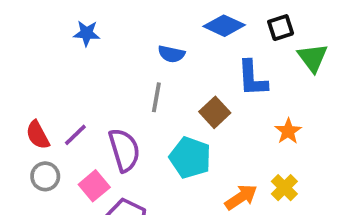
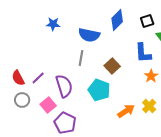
blue diamond: (224, 26) -> (117, 20), turned -70
blue star: (87, 33) -> (53, 24), moved
blue semicircle: (171, 54) -> (89, 35), size x1.5
blue L-shape: (252, 78) -> (143, 53), moved

